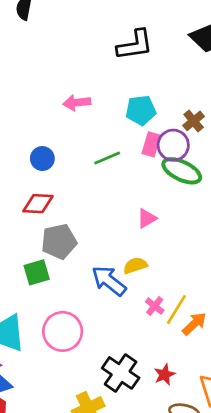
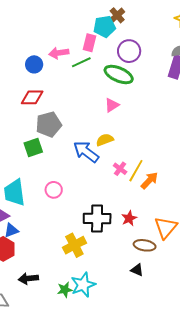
pink arrow: (77, 103) -> (59, 53), moved
brown cross: (194, 121) -> (117, 15), moved
pink rectangle: (151, 144) -> (89, 43), moved
green ellipse: (182, 171) -> (119, 75), moved
pink circle: (63, 331) -> (54, 190), size x0.6
black cross: (121, 373) -> (97, 218), turned -32

